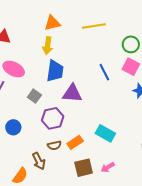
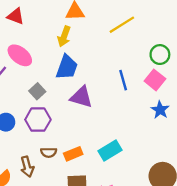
yellow line: (94, 26) -> (122, 25), turned -35
purple hexagon: (53, 118) -> (38, 120), moved
cyan rectangle: (105, 133) -> (110, 151), turned -72

